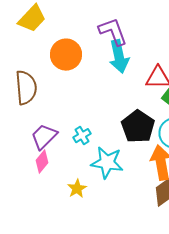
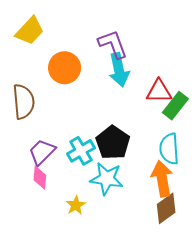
black pentagon: (138, 127) -> (113, 143), moved
cyan cross: (82, 136) -> (81, 151), size x1.5
pink diamond: (42, 162) -> (40, 178), turned -35

